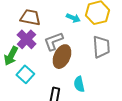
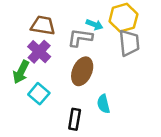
gray L-shape: (54, 41) -> (80, 38), moved, turned 30
gray trapezoid: (101, 47) -> (129, 43), moved

